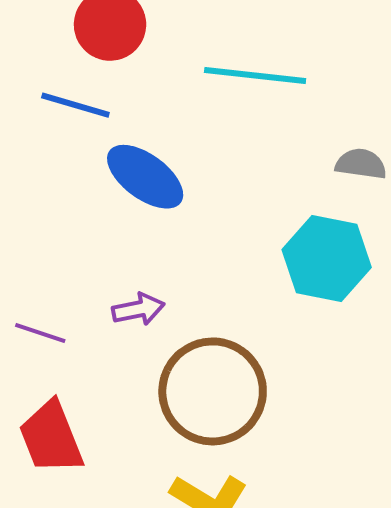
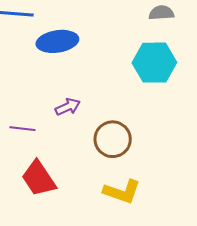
blue ellipse: (145, 177) -> (57, 41), turned -33
brown circle: (213, 391) -> (113, 139), size x0.7

